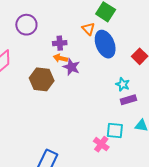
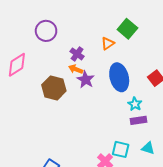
orange triangle: (88, 29) -> (108, 43), turned 32
purple cross: (60, 43) -> (77, 54), turned 32
blue ellipse: (105, 44) -> (119, 77), moved

